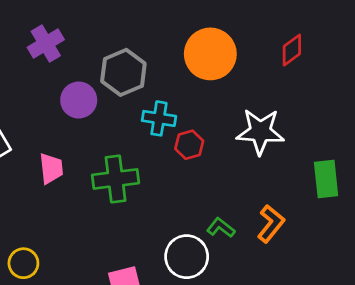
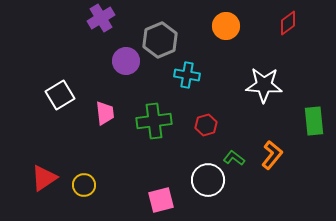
orange circle: (210, 54) -> (226, 26), size x0.7
red hexagon: (189, 145) -> (206, 125), moved

